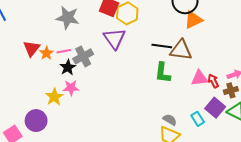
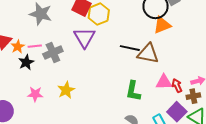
black star: (68, 67) -> (26, 62), moved
green L-shape: (163, 73) -> (133, 91), moved
pink star: (71, 88) -> (35, 94), moved
yellow star: (54, 97) -> (66, 90), moved

